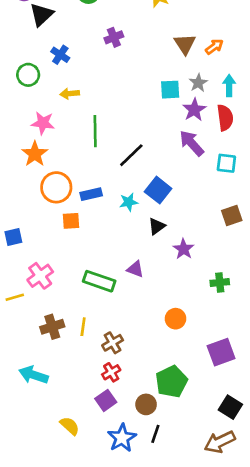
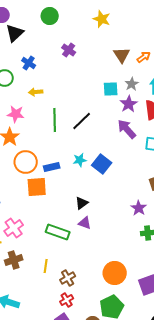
purple cross: (114, 37) -> (69, 50), turned -32
black line: (131, 155) -> (82, 121), moved
cyan star: (129, 202) -> (80, 160), moved
orange square: (71, 221) -> (37, 187), size x1.5
black triangle: (157, 226) -> (82, 203), moved
purple star: (184, 249) -> (139, 208), moved
orange circle: (176, 319) -> (115, 273), moved, size x1.5
brown cross: (52, 327) -> (14, 260), moved

